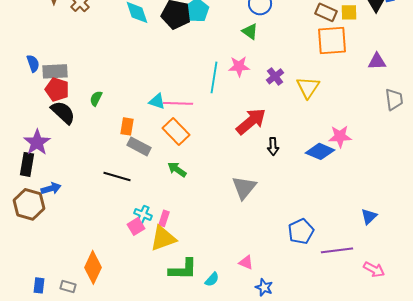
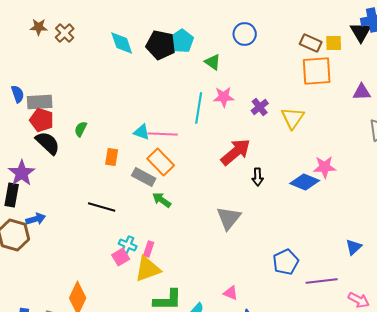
green triangle: (250, 31) -> (213, 62), moved
gray rectangle: (139, 146) -> (144, 177), moved

